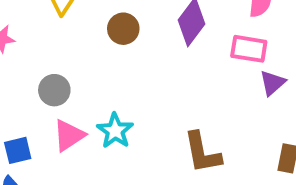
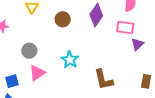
cyan star: (115, 131) -> (70, 60), moved

